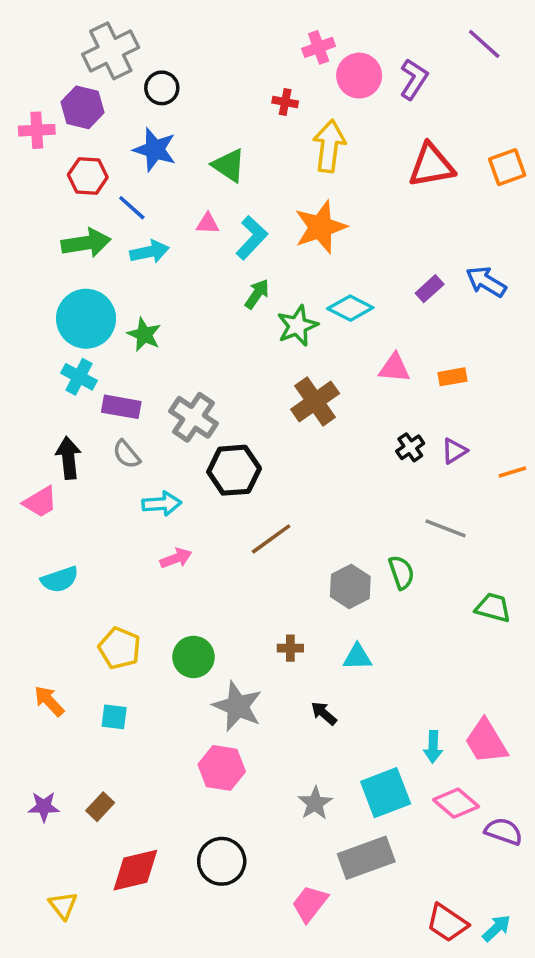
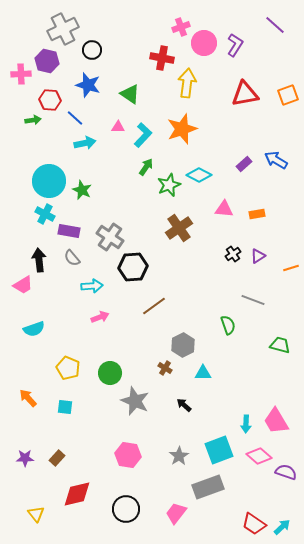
red cross: (285, 102) -> (162, 58), size x1.6
green arrow: (86, 243) -> (33, 120), moved, size x0.6
gray hexagon: (350, 586) -> (183, 345), moved
brown cross: (290, 648) -> (165, 368), turned 32
pink hexagon: (222, 768) -> (128, 455), moved
black circle: (222, 861) -> (126, 509), moved

